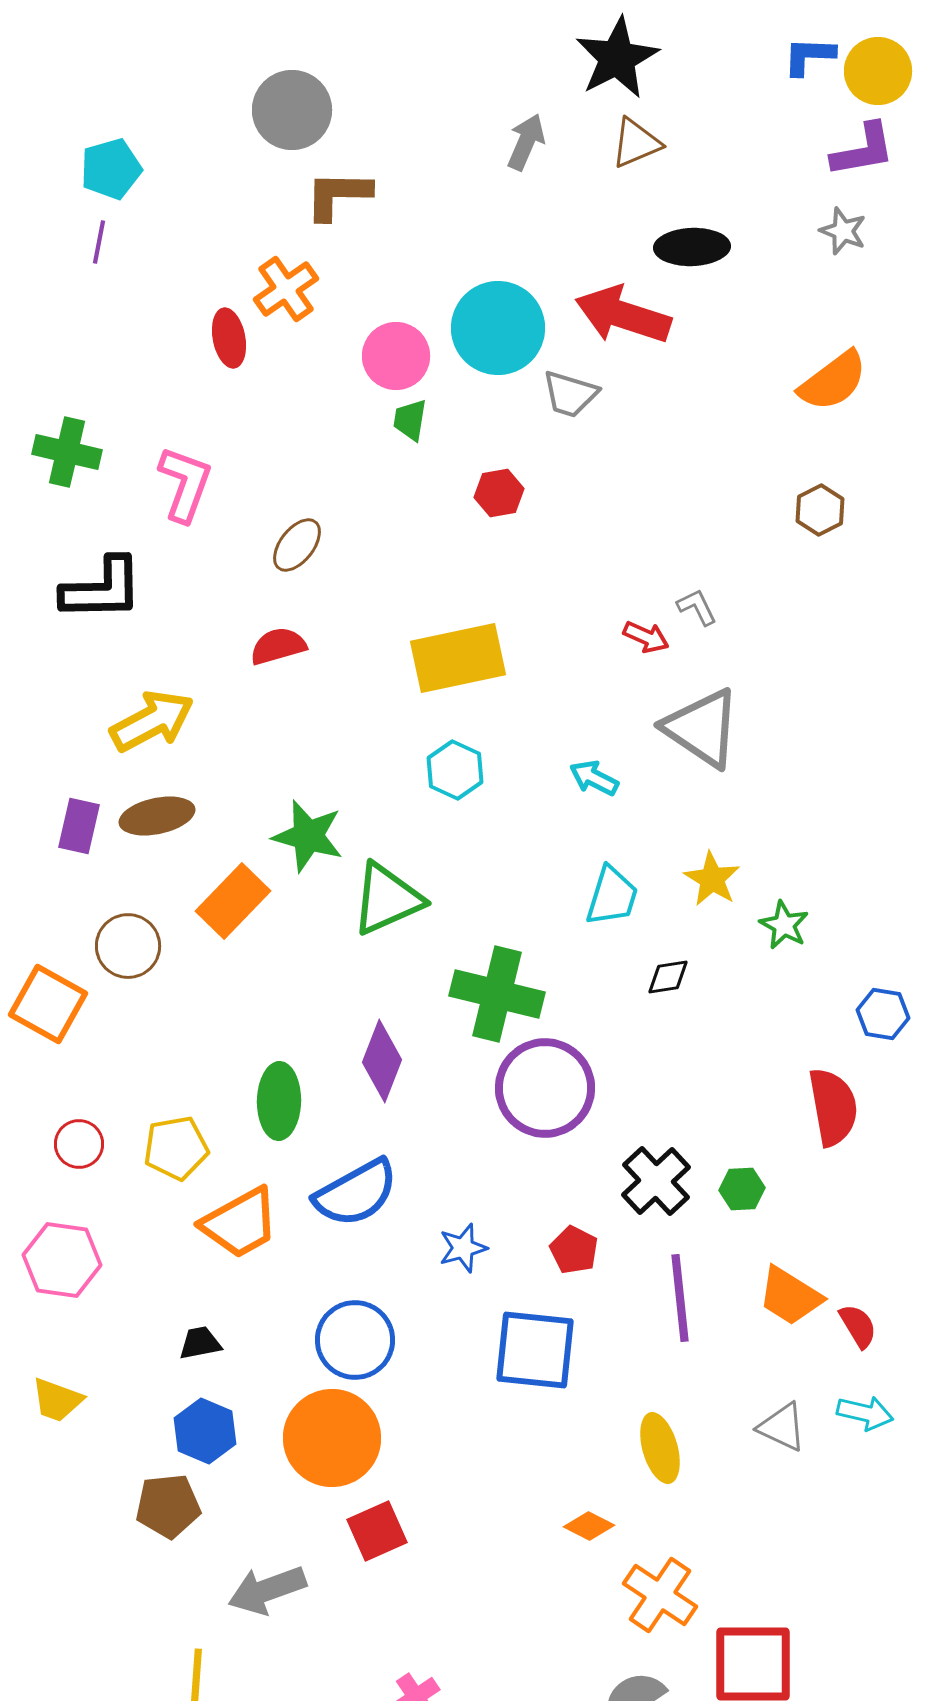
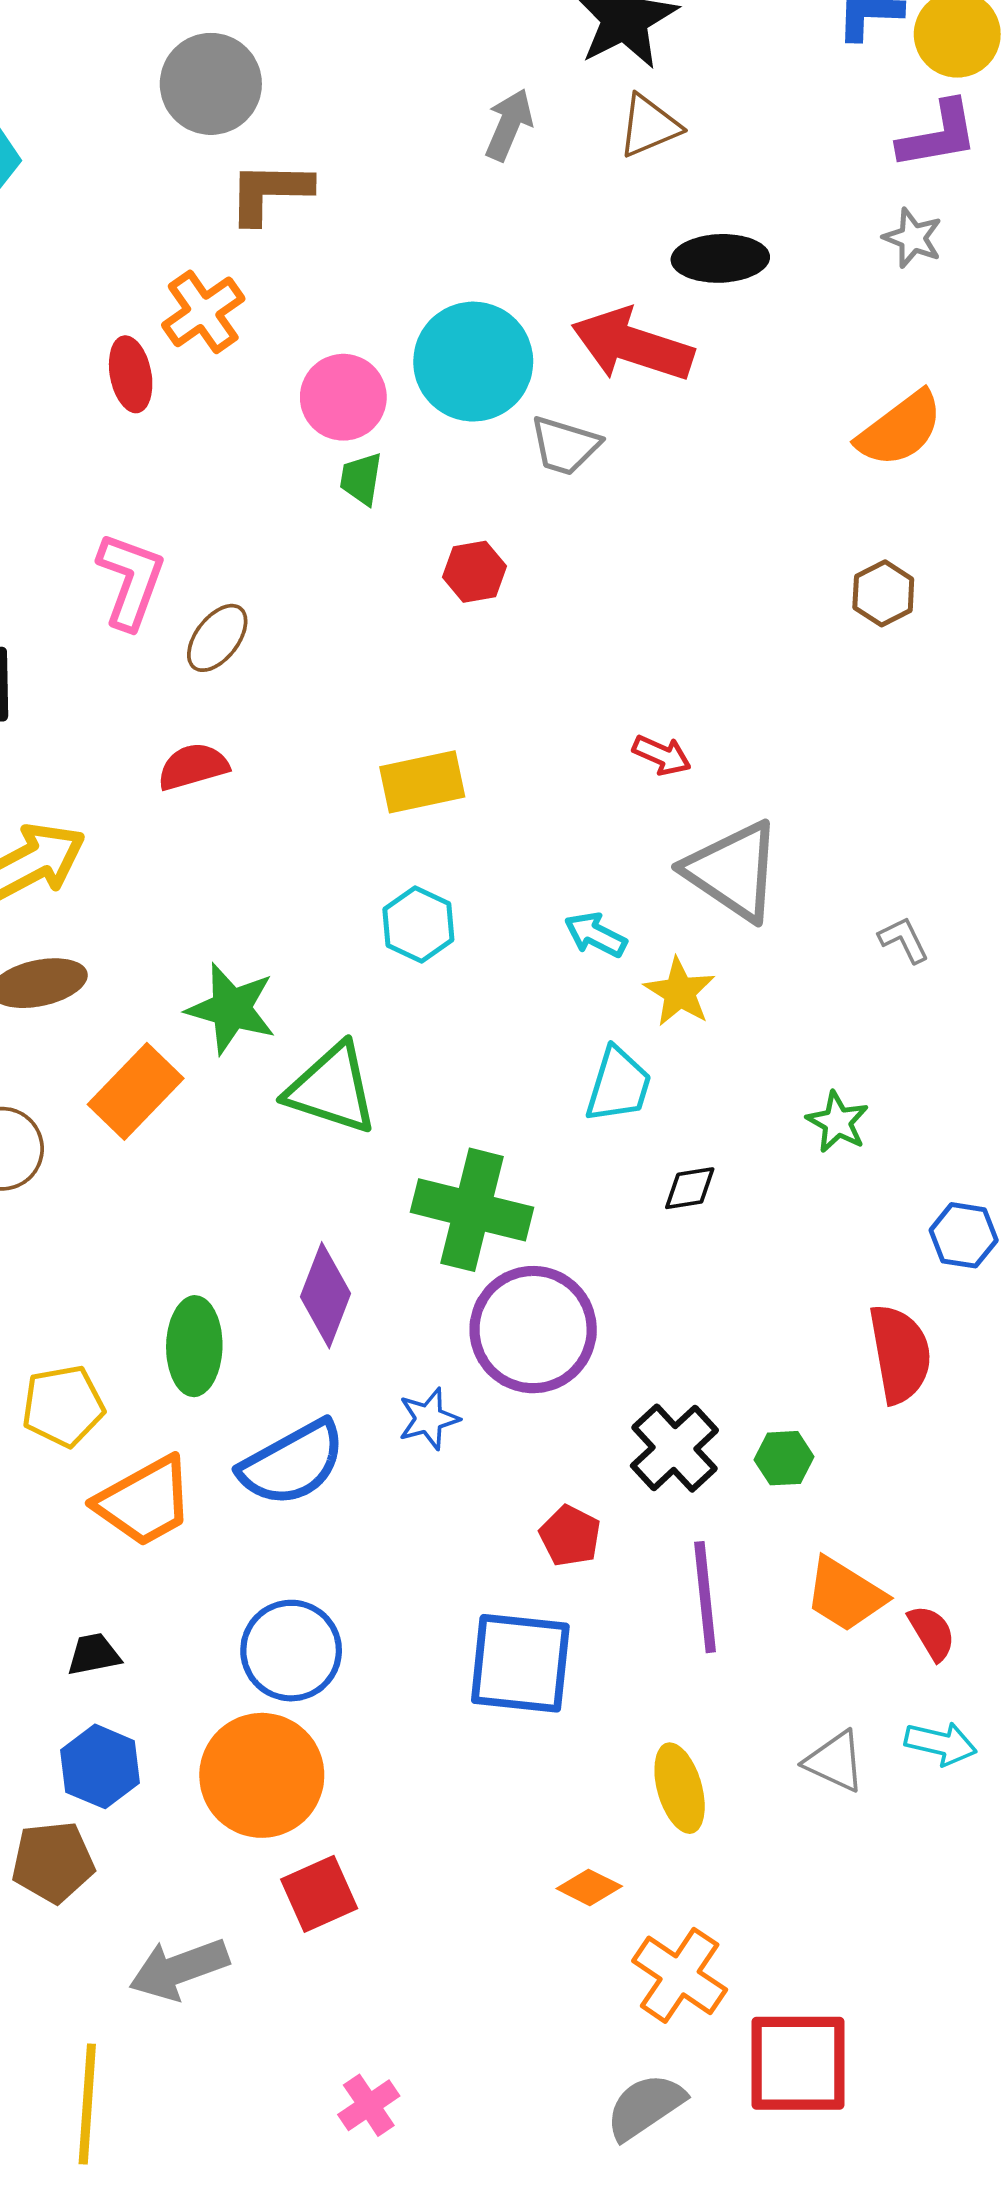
pink L-shape: (185, 484) -> (131, 581), moved
gray L-shape: (697, 607) -> (904, 940), moved
yellow rectangle: (458, 658) -> (422, 782), size x0.7
yellow star: (712, 879) -> (680, 992), moved
green triangle: (387, 899) -> (332, 1089), turned 42
blue star: (463, 1248) -> (429, 1419), moved

